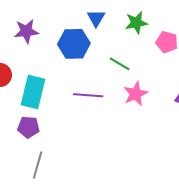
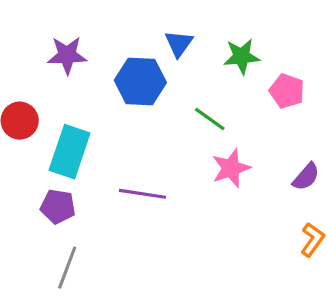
purple line: (88, 95) -> (142, 194), moved

